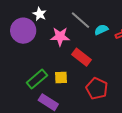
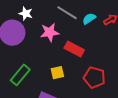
green rectangle: (37, 79) -> (20, 75), moved

